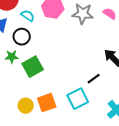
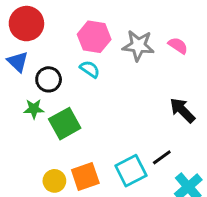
cyan semicircle: (28, 16) -> (90, 69), moved
black line: (94, 79) -> (162, 157), moved

